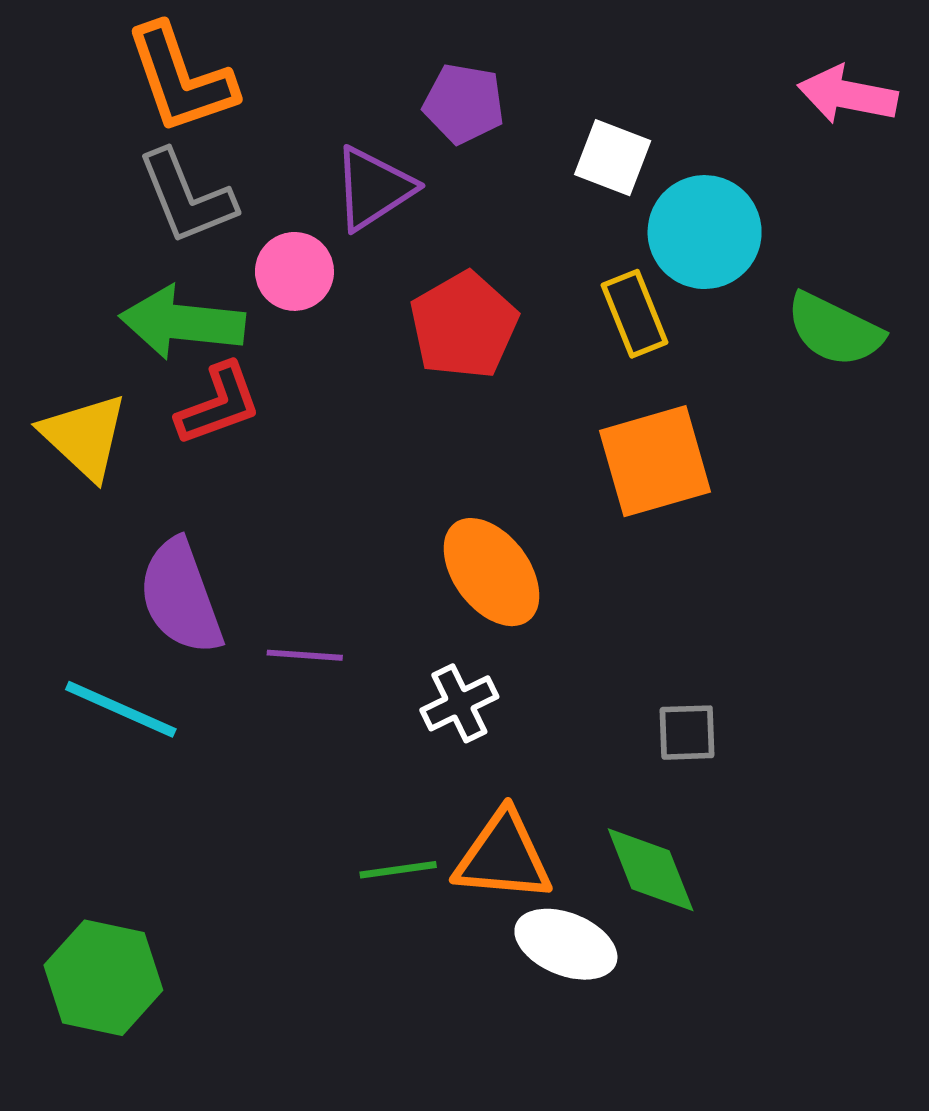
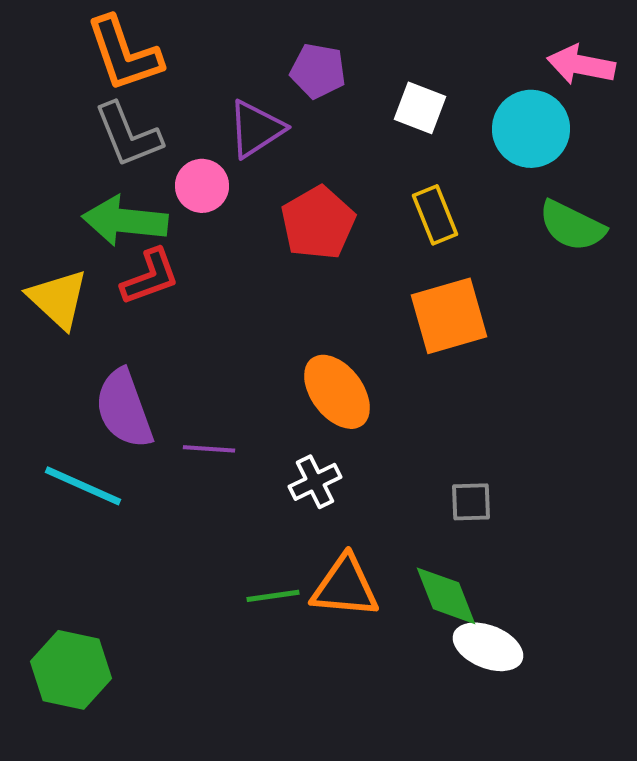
cyan circle: (705, 232) -> (531, 129), moved
white ellipse: (566, 944) -> (488, 647), moved

